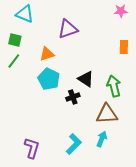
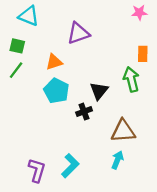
black triangle: (86, 79) -> (99, 91), turned 36
green arrow: (114, 86) -> (131, 79), moved
cyan L-shape: (74, 144) -> (70, 166), moved

